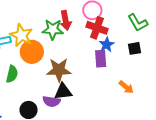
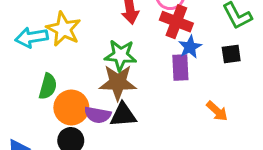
green star: (53, 29) -> (121, 55), moved
orange circle: (32, 52) -> (71, 108), moved
purple semicircle: (51, 101) -> (98, 115), moved

